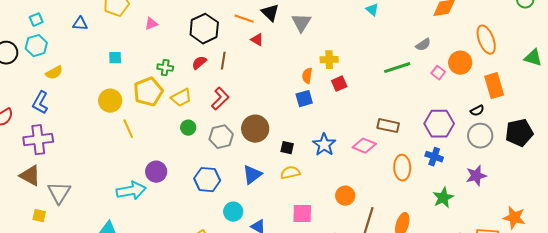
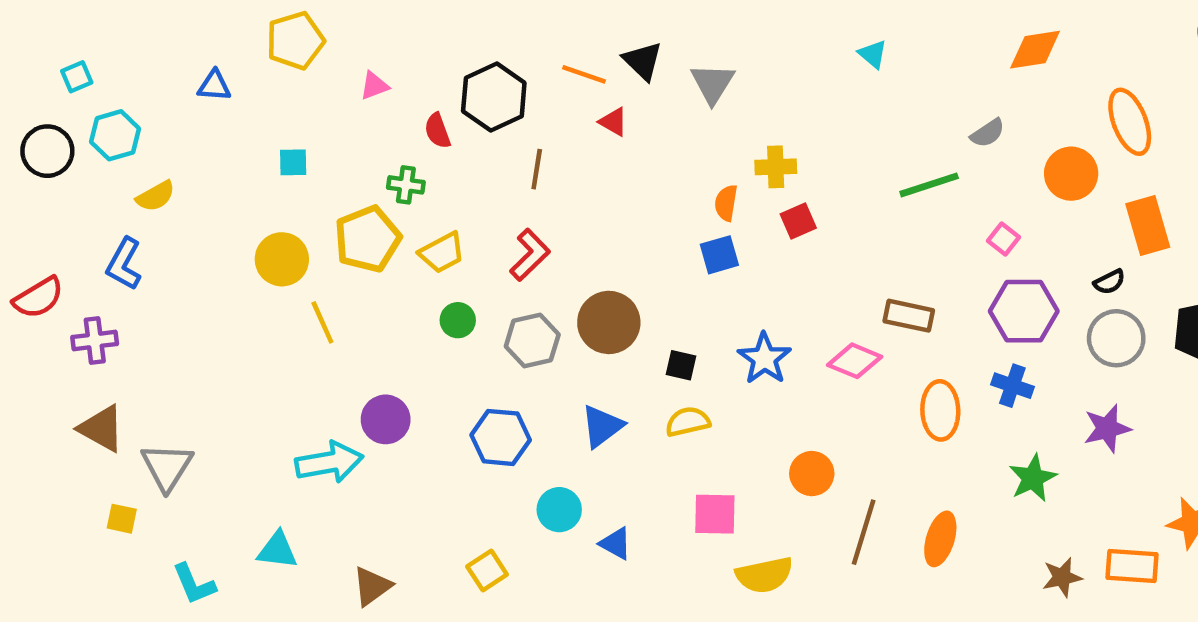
cyan square: (36, 20) -> (77, 77), moved
red semicircle: (199, 63) -> (437, 131), moved, turned -70
pink square: (438, 73) -> (1003, 239), moved
purple cross: (38, 140) -> (95, 340), moved, size x0.7

